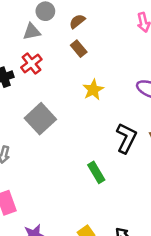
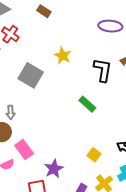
yellow star: (93, 90) -> (63, 56), moved

